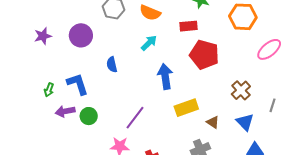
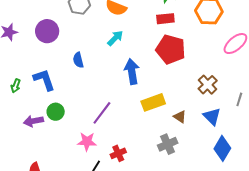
red rectangle: (189, 26) -> (165, 19), moved
purple arrow: (65, 111) -> (33, 121), moved

